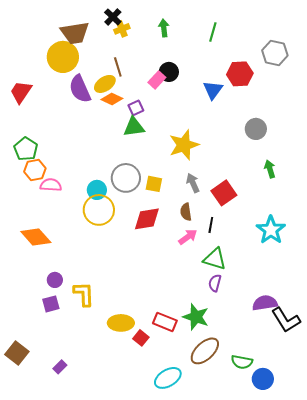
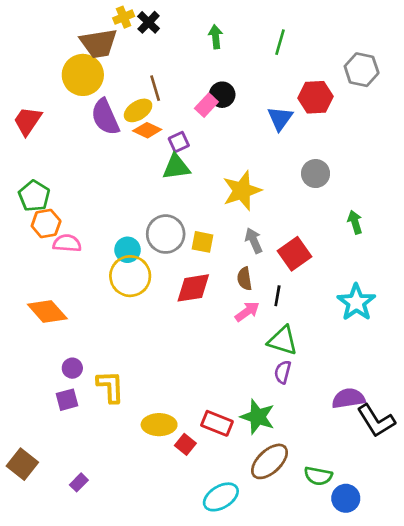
yellow cross: (122, 29) -> (124, 17), moved
gray circle: (256, 129) -> (316, 174), moved

